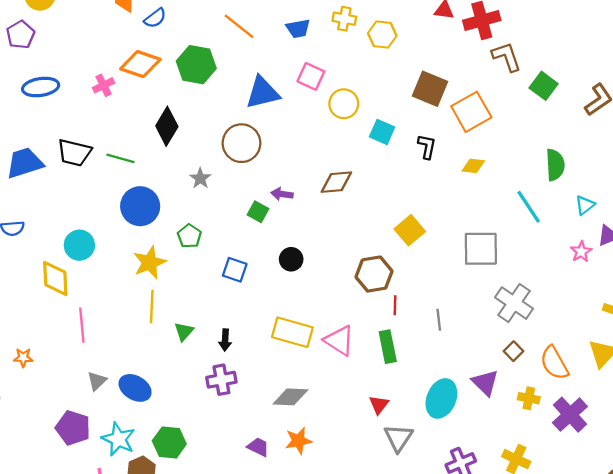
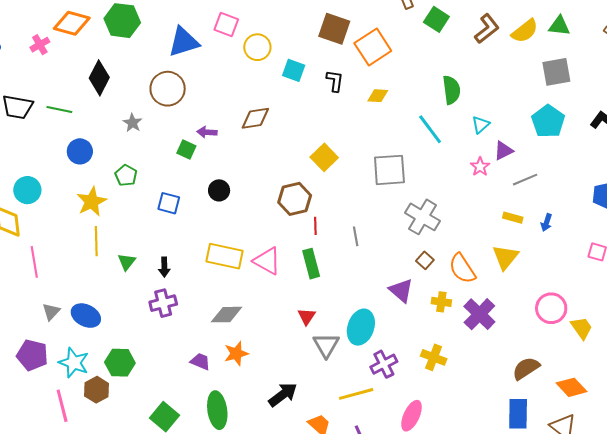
blue circle: (140, 206) -> (80, 151), size x0.7
cyan ellipse: (441, 398) -> (361, 327), moved

